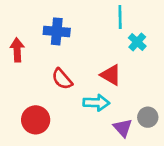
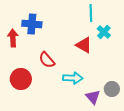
blue cross: (57, 31) -> (32, 24), moved
red triangle: (111, 75) -> (84, 45), moved
red circle: (36, 120) -> (21, 79), moved

